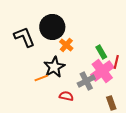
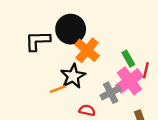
black L-shape: (24, 37) -> (38, 41), turned -70
orange cross: (66, 45) -> (87, 50), size x1.5

